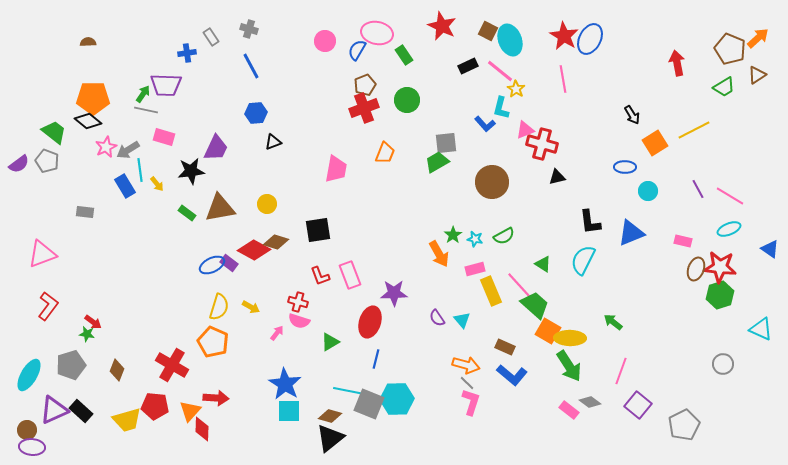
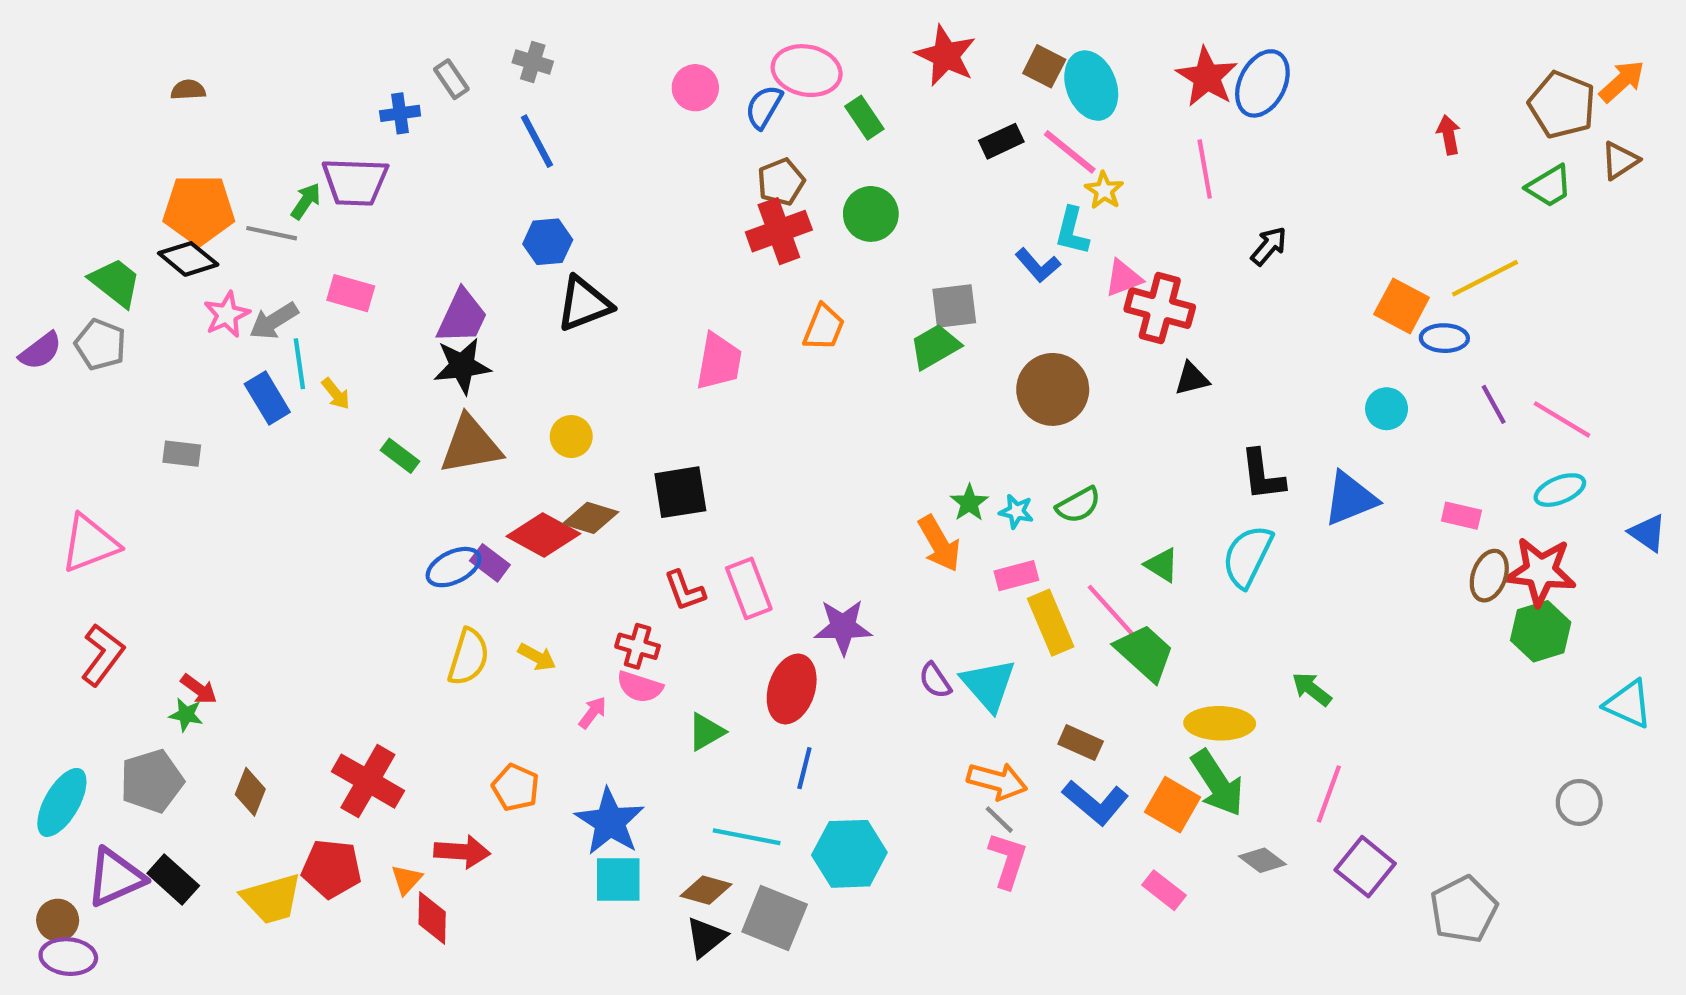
red arrow: (677, 63) -> (1449, 135), size x0.7
gray line: (146, 110) -> (272, 233), moved
black arrow: (632, 115) -> (1269, 246), moved, turned -108
black triangle: (273, 142) -> (584, 304), size x1.6
orange square: (655, 143) -> (1402, 306), turned -30
blue ellipse: (625, 167) -> (1444, 338), moved
black star: (191, 171) -> (462, 366), moved
cyan triangle: (462, 320) -> (989, 685), size x1.6
orange square: (548, 331) -> (1173, 805), moved
orange pentagon: (213, 342) -> (516, 787), moved, size x0.7
gray circle: (723, 364) -> (1579, 802), moved
gray square: (369, 404) -> (775, 918), moved
pink rectangle: (569, 410) -> (1164, 890), moved
orange triangle: (190, 411) -> (406, 879), size x0.7
black triangle: (330, 438) -> (706, 937), size x0.7

